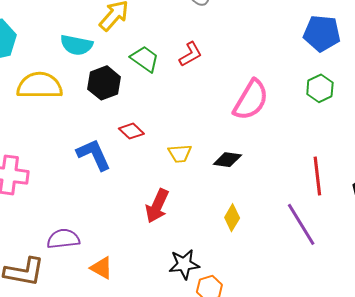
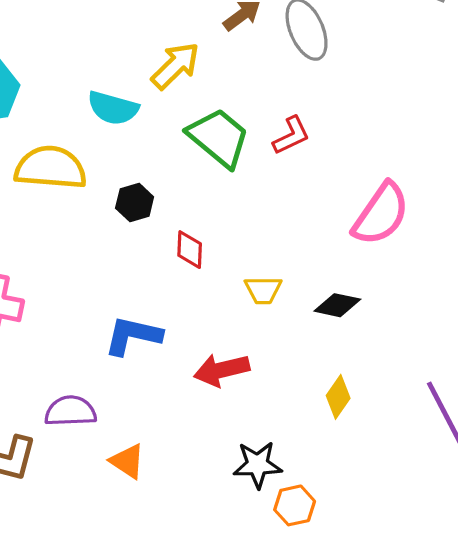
green trapezoid: (145, 59) -> (219, 138), size x1.4
black hexagon: (104, 83) -> (135, 203), moved, size x0.7
red diamond: (131, 131) -> (190, 250), turned 45
blue L-shape: (94, 155) -> (133, 336), moved, turned -57
red arrow: (157, 206) -> (222, 370), turned 48

